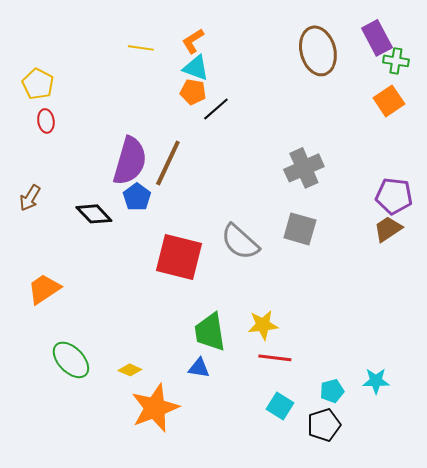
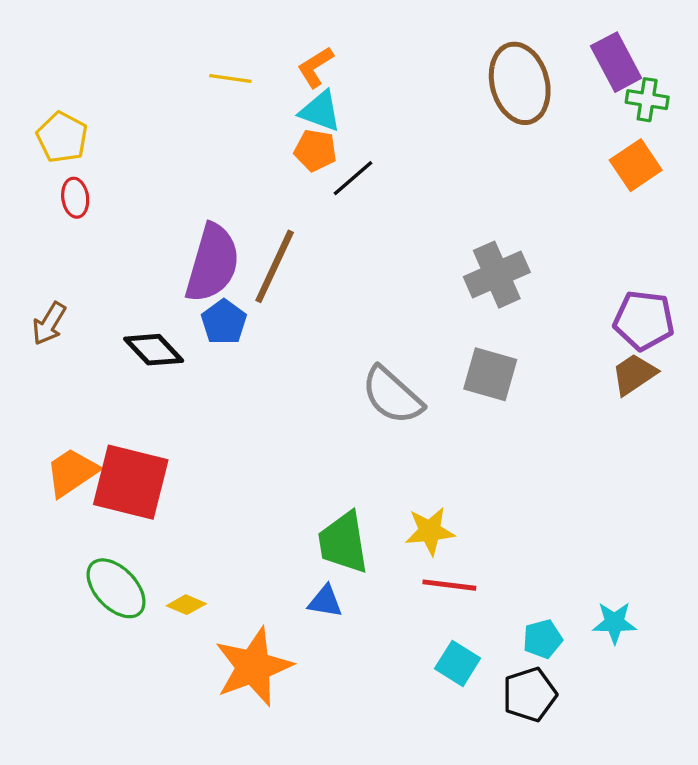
red square: (179, 257) -> (131, 482), moved
yellow diamond: (130, 370) -> (186, 605), moved

